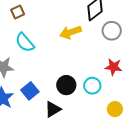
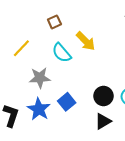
yellow arrow: (71, 32) -> (86, 41), moved, turned -115
black triangle: (53, 109) -> (103, 121), moved

